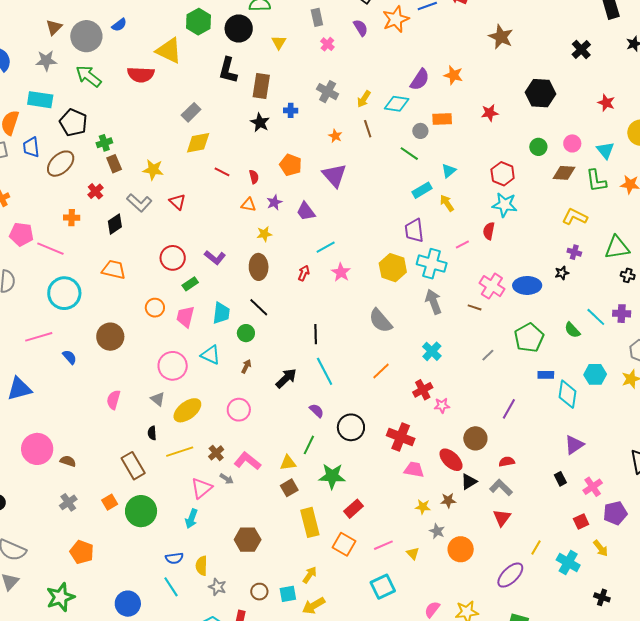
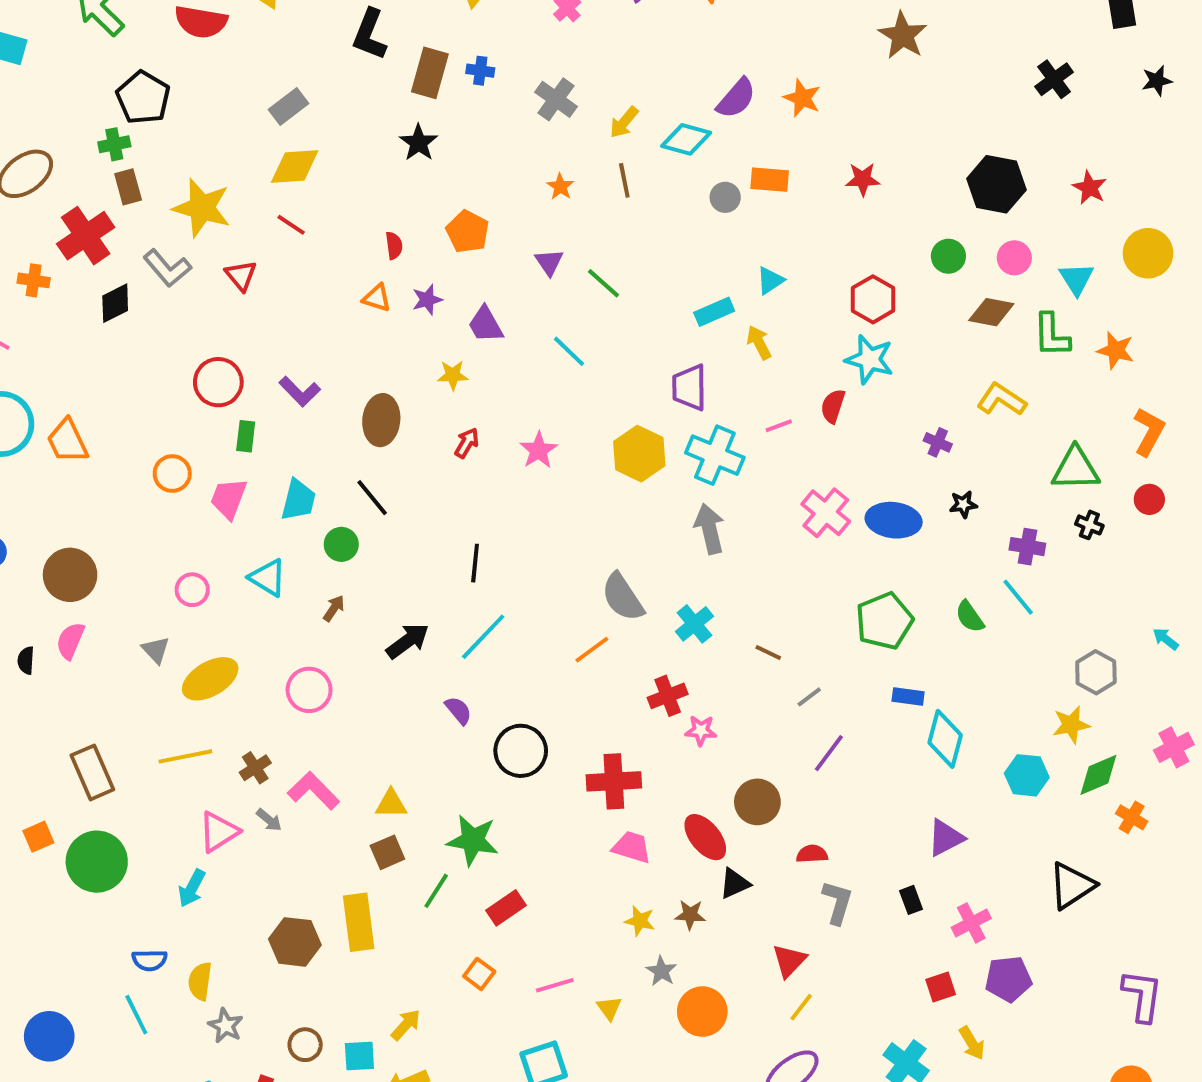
black hexagon: (541, 93) -> (996, 184), moved
blue cross: (291, 110) -> (480, 71), moved
black pentagon: (73, 123) -> (143, 98), moved
green line: (409, 154) -> (604, 283), moved
yellow star: (153, 170) -> (202, 208), size x1.4
red line: (222, 172) -> (291, 225), moved
purple triangle: (334, 175) -> (549, 262), size x0.6
red cross: (95, 191) -> (86, 236), size x1.8
yellow star: (264, 234) -> (453, 375), moved
cyan line: (326, 247) -> (569, 351), moved, turned 66
purple cross: (574, 252) -> (938, 442), moved
orange trapezoid: (114, 270) -> (67, 441), moved, turned -135
green rectangle: (190, 284) -> (246, 436), turned -56
brown line: (475, 307) -> (768, 653), moved
purple cross: (622, 314) -> (1027, 547), moved
gray semicircle: (380, 321) -> (623, 597), moved
brown circle: (110, 337) -> (70, 575), moved
gray line: (488, 355) -> (809, 697), moved
pink circle: (173, 366) -> (192, 590), size x0.6
cyan line: (325, 371) -> (483, 637), turned 64
cyan hexagon: (595, 374) -> (1027, 775), moved
black semicircle: (152, 433) -> (26, 660), moved
red cross: (401, 437) -> (614, 781), turned -32
green line: (309, 445) -> (436, 891), moved
gray L-shape: (501, 488) -> (837, 902), moved, turned 55
yellow rectangle: (310, 522) -> (359, 922), moved
orange square: (344, 544) -> (479, 974), size x0.7
yellow line: (536, 548) -> (801, 1007), moved

